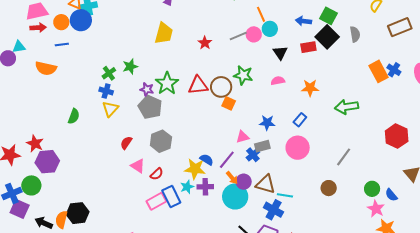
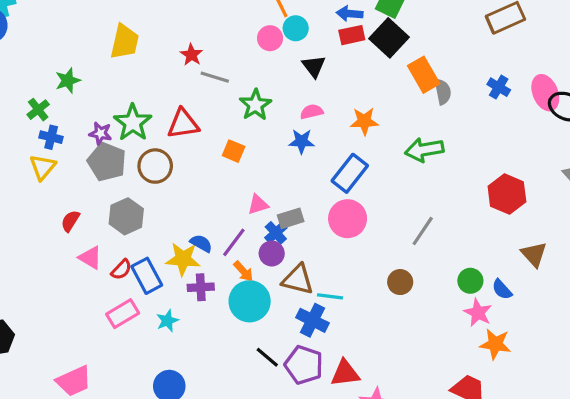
gray semicircle: (355, 34) -> (443, 92), moved
gray line: (238, 36) -> (215, 77), moved, turned 42
red rectangle: (308, 47) -> (352, 35), moved
green star: (130, 66) -> (68, 81), moved
orange rectangle: (378, 71) -> (424, 75), moved
green star: (243, 75) -> (255, 105), turned 30
brown circle: (221, 87) -> (155, 166), moved
blue cross: (106, 91) -> (51, 137), moved
blue rectangle: (300, 120) -> (350, 173), size x1.6
blue star: (267, 123) -> (302, 141), moved
purple circle: (244, 182) -> (272, 253), moved
cyan star: (187, 187) -> (167, 321), moved
blue rectangle: (171, 197) -> (147, 276), moved

